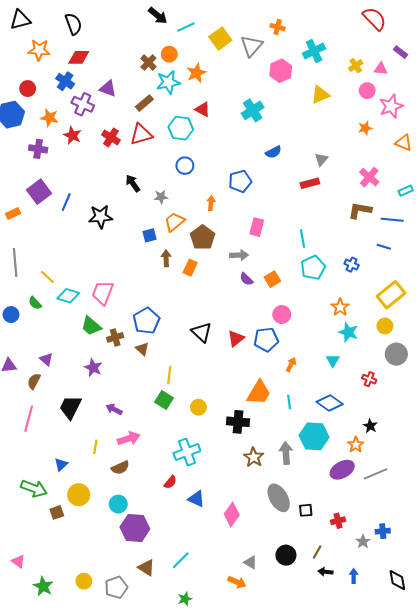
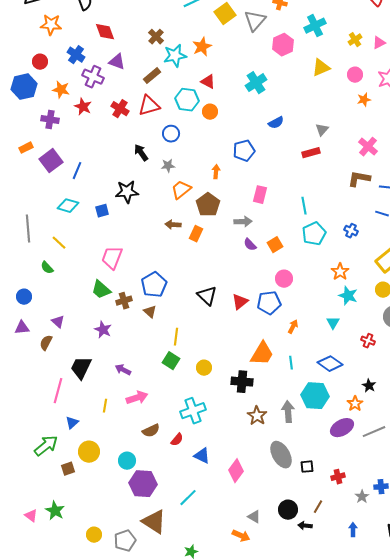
orange circle: (169, 54) -> (210, 112), moved
red diamond: (79, 57) -> (105, 32), moved, turned 70
pink triangle: (381, 69) -> (379, 43), turned -32
pink circle: (367, 91) -> (355, 75), moved
blue circle: (185, 166) -> (171, 134), moved
orange rectangle: (13, 214) -> (26, 148), moved
black star: (101, 217) -> (127, 192), moved
blue square: (149, 235) -> (102, 211), moved
brown arrow: (166, 258) -> (173, 225), turned -84
cyan diamond: (68, 296) -> (68, 206), moved
blue circle: (11, 315) -> (24, 297), moved
pink line: (29, 419) -> (58, 391), moved
brown semicircle: (120, 468) -> (151, 431), moved
green arrow: (34, 488) -> (46, 446), turned -60
cyan line: (181, 560) -> (188, 498), moved
brown triangle: (146, 568) -> (154, 522), size x1.5
black arrow: (326, 572) -> (305, 526), moved
green star: (43, 586) -> (55, 511), moved

